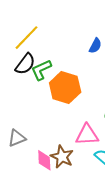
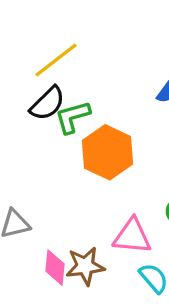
brown star: (62, 157) -> (85, 266), turned 30

